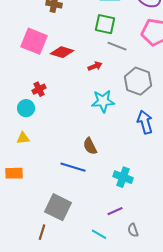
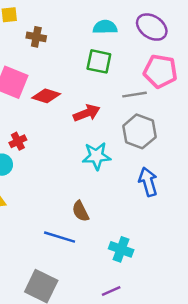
gray line: (117, 46) -> (135, 95), moved, turned -30
red arrow: (95, 66) -> (87, 113), size x1.5

